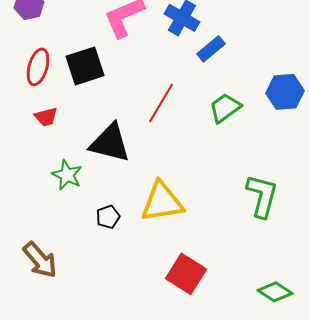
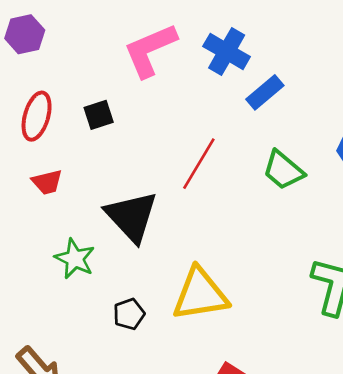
black square: (85, 66) -> (99, 115), size x0.6
green trapezoid: (225, 108) -> (283, 170), turned -104
black triangle: (110, 143) -> (132, 216), turned 33

